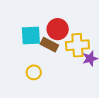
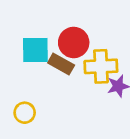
yellow circle: (34, 72) -> (25, 113), moved

